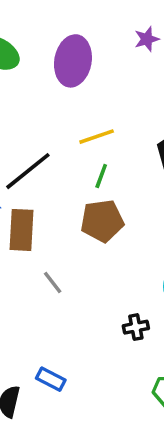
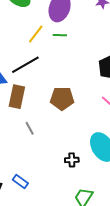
yellow line: (97, 137) -> (36, 34), moved, turned -42
green line: (101, 176) -> (60, 35), moved, turned 64

